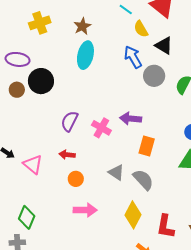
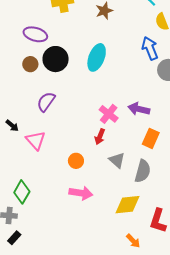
cyan ellipse: (85, 55) -> (97, 57), moved
purple semicircle: (69, 121) -> (46, 102), moved
red arrow: (67, 155) -> (100, 137), moved, turned -84
gray semicircle: (143, 180) -> (143, 171), turned 50
yellow diamond: (133, 215) -> (127, 205), turned 48

